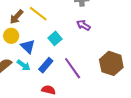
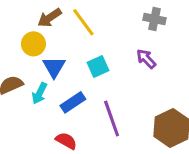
cyan arrow: (24, 65) -> (40, 93), turned 64

